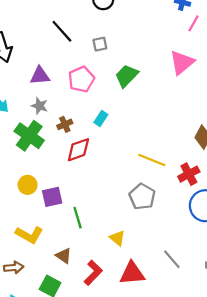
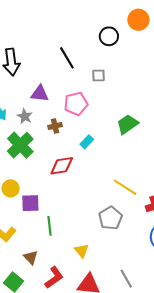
green trapezoid: (127, 76) -> (127, 124), moved
gray star: (40, 106) -> (25, 116), moved
brown cross: (65, 124) -> (55, 126), moved

